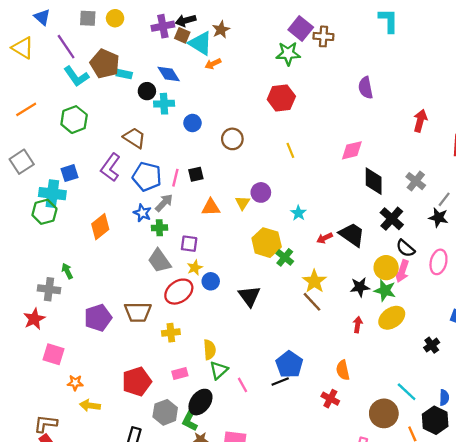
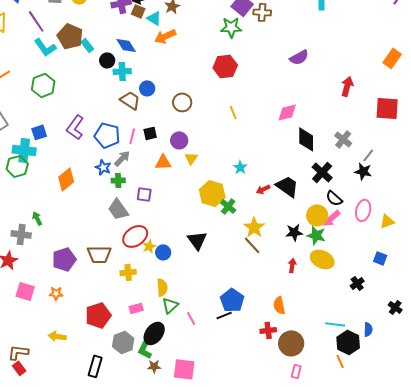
cyan triangle: (200, 43) -> (154, 18), size x0.7
orange arrow: (213, 64) -> (165, 36), size x1.5
cyan rectangle: (124, 74) -> (87, 45), turned 40
purple semicircle: (366, 88) -> (299, 57), turned -108
brown trapezoid: (134, 138) -> (130, 100), moved
purple circle: (261, 192) -> (179, 140), moved
yellow star: (195, 268) -> (149, 246), moved
pink arrow: (402, 271) -> (331, 218), turned 30
blue circle: (211, 281) -> (163, 252), moved
yellow ellipse: (392, 318) -> (322, 259), turned 60
orange star: (75, 383) -> (56, 293), moved
cyan line: (407, 392) -> (335, 324), turned -36
red cross: (330, 399) -> (268, 330), turned -35
brown circle: (384, 413) -> (291, 343), moved
black hexagon: (435, 420) -> (348, 342), moved

